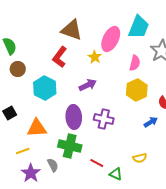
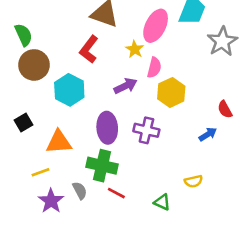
pink semicircle: (135, 63) -> (154, 68), moved
brown circle: (18, 69) -> (34, 65), size x1.5
yellow hexagon: (137, 90) -> (171, 92), moved
red line: (97, 163) -> (116, 193), moved

